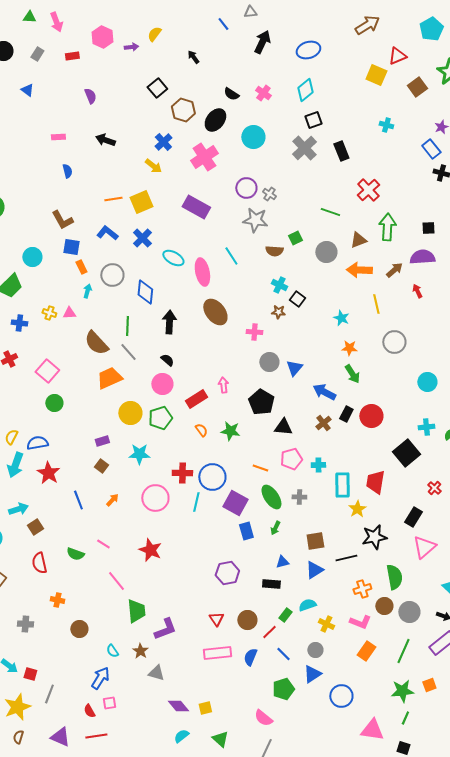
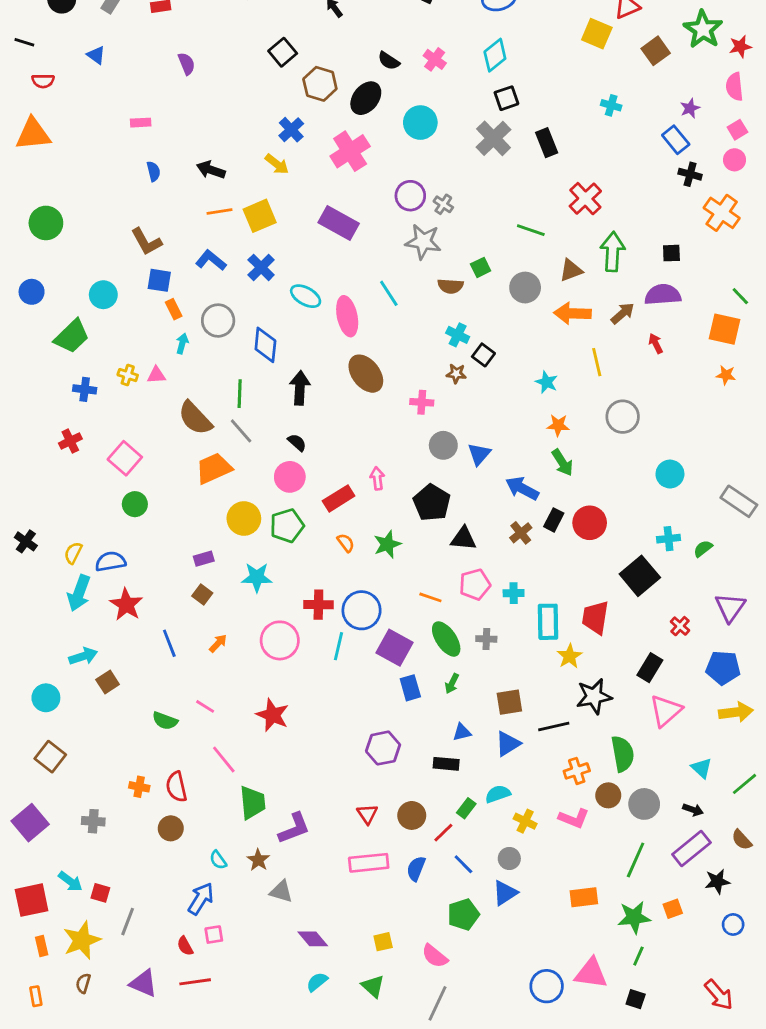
black arrow: (105, 140) -> (211, 170), moved
green star: (230, 431) -> (387, 544), turned -30
red semicircle: (39, 563) -> (176, 787), moved
orange rectangle: (366, 651) -> (584, 897), moved, turned 48
blue circle: (341, 696) -> (547, 986), moved
yellow square: (205, 708) -> (383, 942), moved

